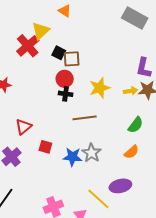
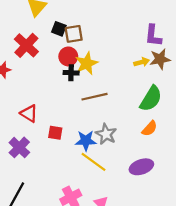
red cross: (28, 46) -> (26, 45), moved
yellow star: (100, 88) -> (87, 63), moved
green semicircle: (136, 125) -> (151, 99), size x1.4
red triangle: (24, 127) -> (29, 113), turned -42
yellow line: (98, 199) -> (94, 162), moved

